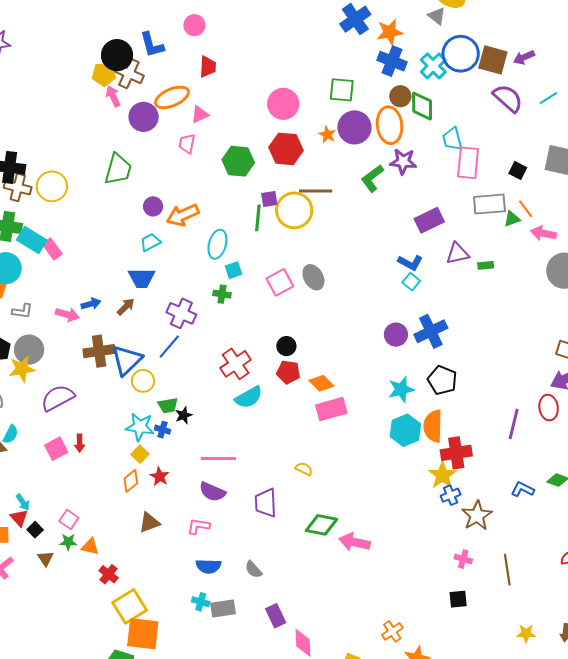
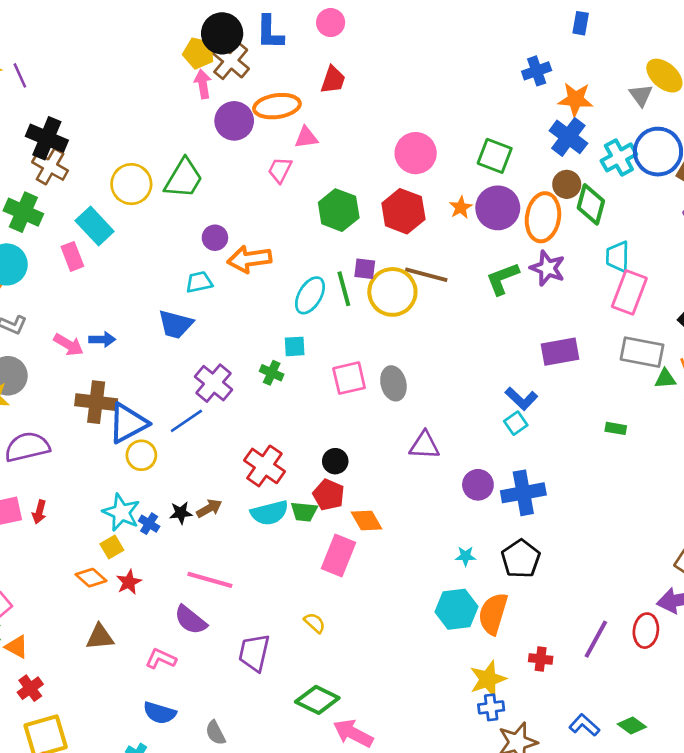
blue cross: (355, 19) -> (537, 71), size x0.7
yellow circle: (52, 186) -> (131, 184), moved
green line: (258, 218) -> (344, 289), turned -36
cyan rectangle: (32, 240) -> (95, 226), moved
cyan ellipse: (217, 244) -> (310, 295), moved
purple triangle: (457, 253) -> (424, 445), moved
brown arrow: (126, 307) -> (209, 508), moved
red cross: (236, 364) -> (264, 466), turned -36
cyan star: (401, 389) -> (465, 556), size x0.6
green trapezoid: (168, 405) -> (304, 512), moved
pink rectangle: (331, 409) -> (339, 556), moved, turned -68
red cross: (456, 453) -> (541, 659), moved, size x0.6
orange diamond: (131, 481) -> (91, 578), turned 65

